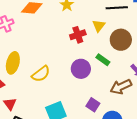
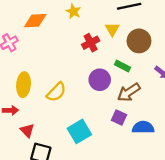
brown arrow: (121, 87) -> (129, 92), moved

